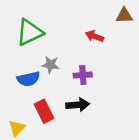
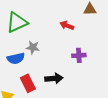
purple cross: (83, 75) -> (79, 55), moved

